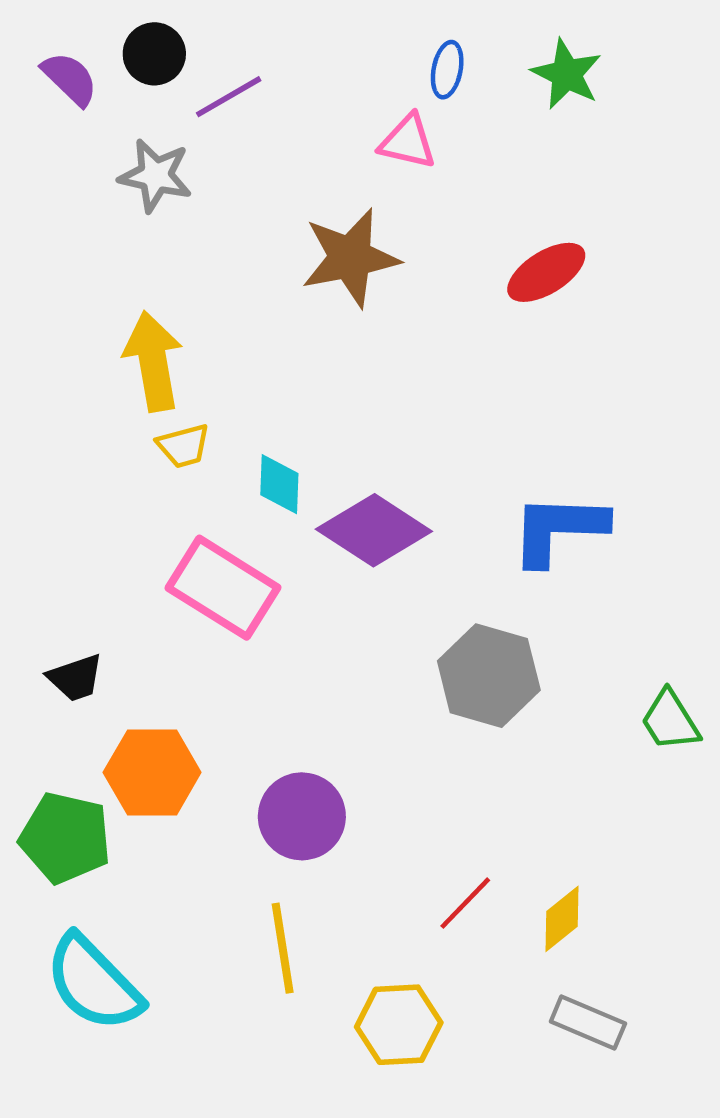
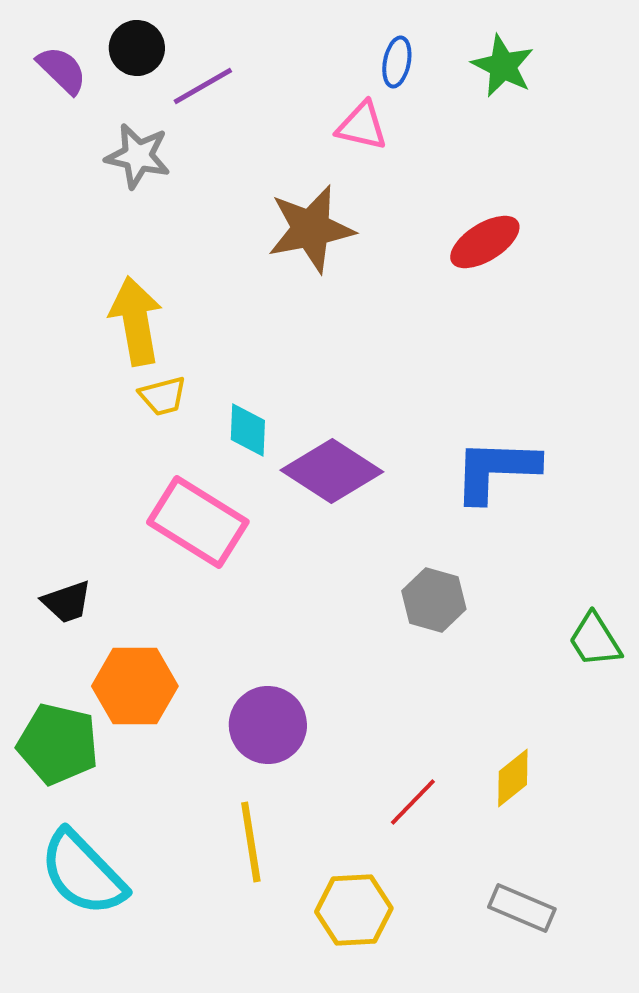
gray hexagon: (489, 676) -> (434, 600), size x0.7
yellow diamond: (562, 919) -> (513, 778), moved

